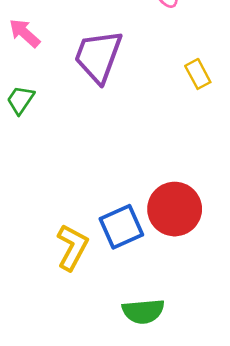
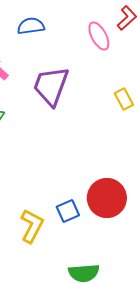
blue square: (121, 227) -> (68, 211), size x0.7

